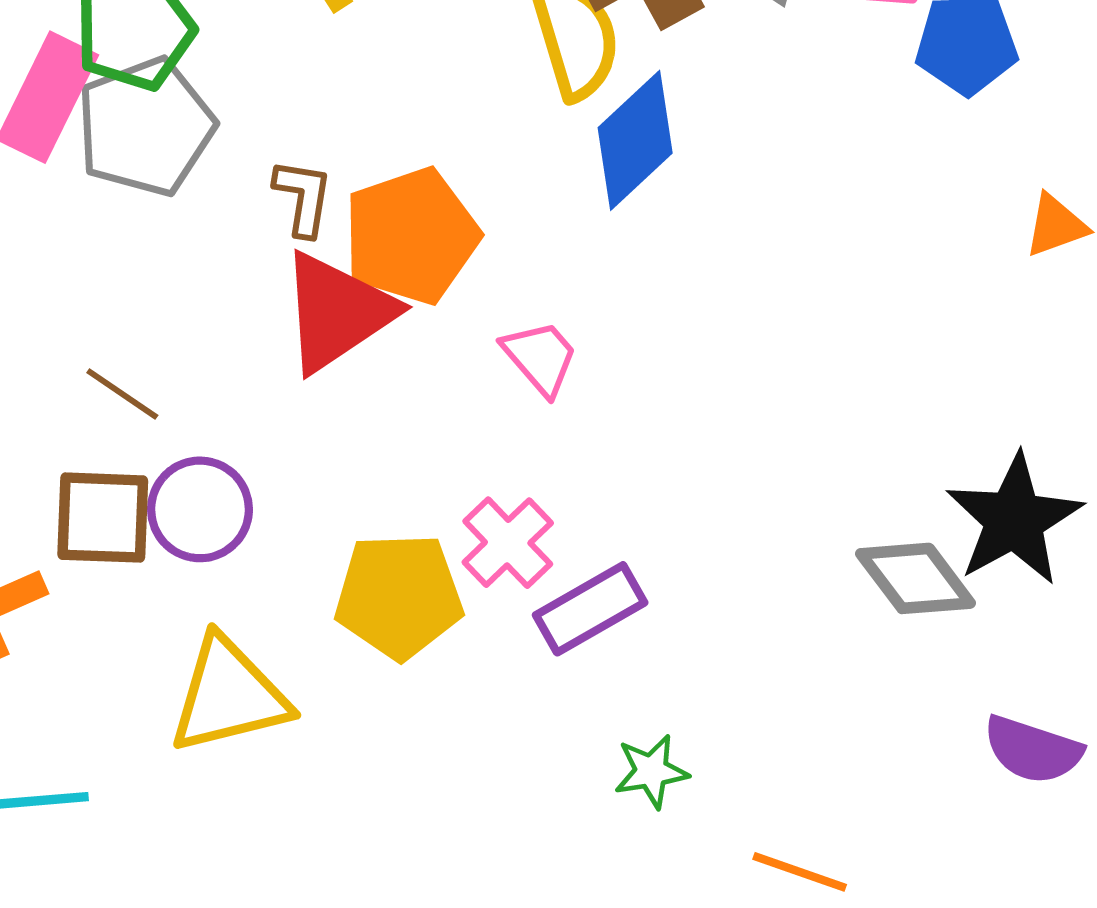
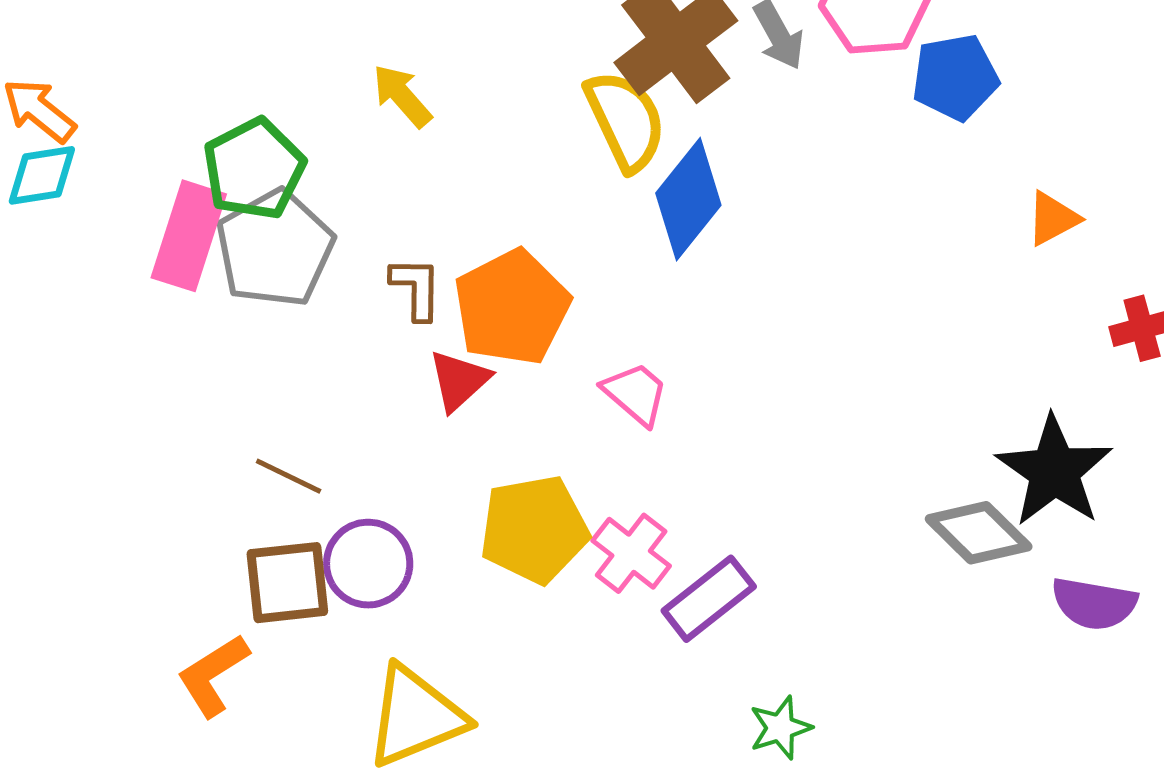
red triangle: (337, 312) -> (459, 380), size x0.6
yellow pentagon: (399, 596) -> (534, 529), moved
purple semicircle: (1033, 750) -> (1094, 603), moved

